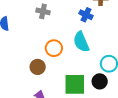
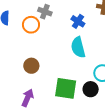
blue cross: (86, 15) -> (78, 21), moved
orange circle: (54, 48) -> (31, 25), moved

